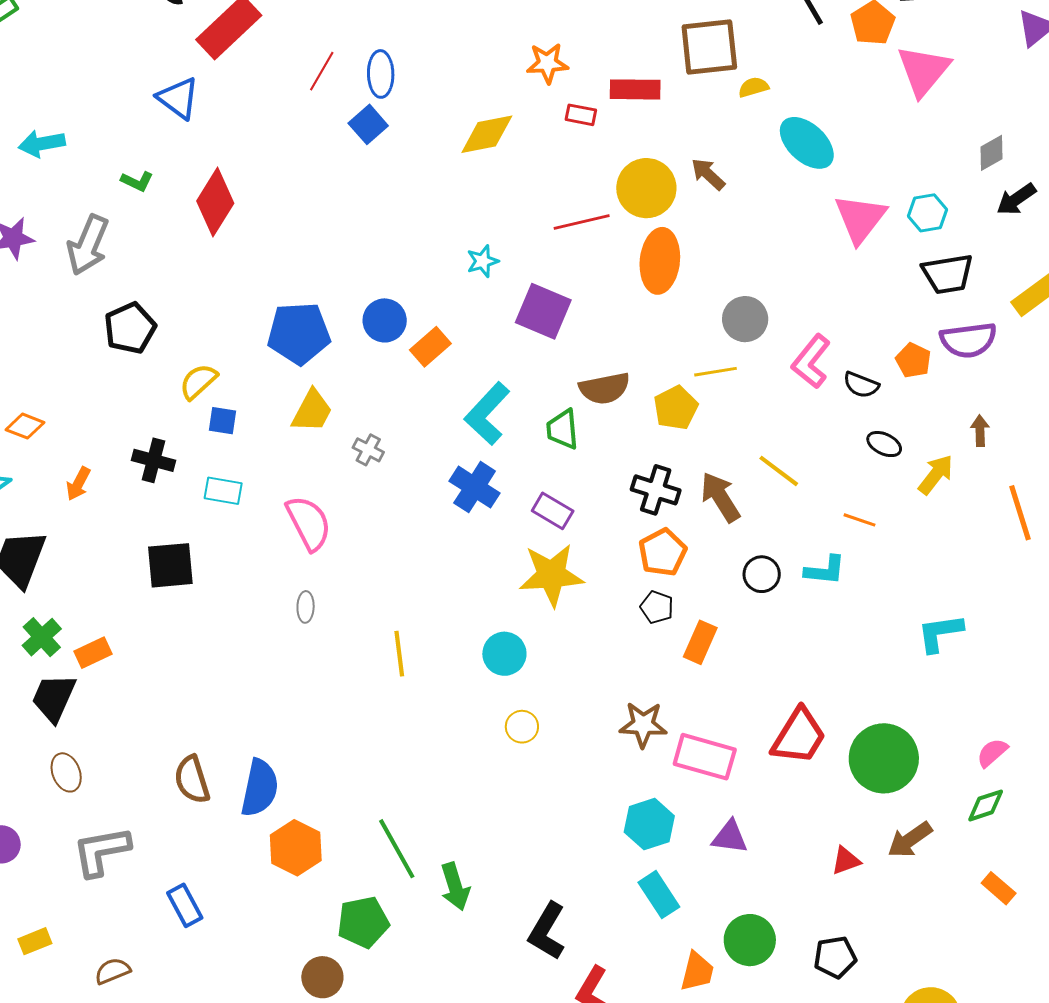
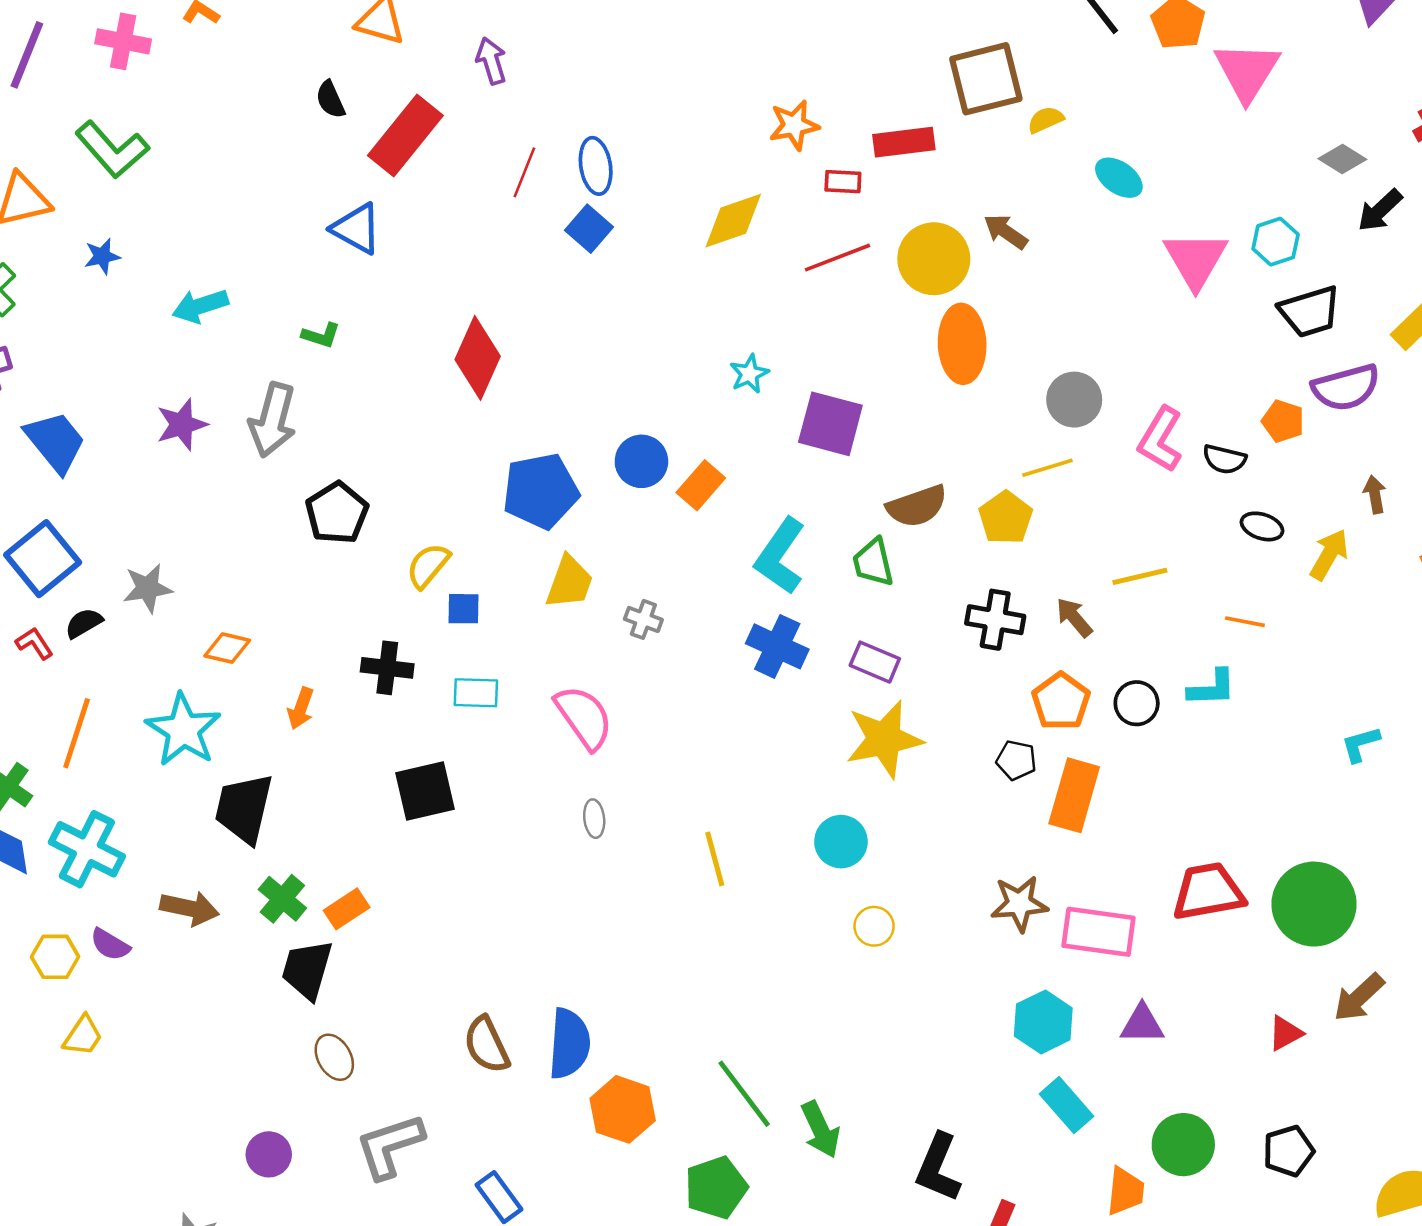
cyan ellipse: (807, 143) -> (1119, 178), size x0.7
gray diamond: (992, 153) -> (1342, 159), turned 69
red diamond: (215, 202) -> (478, 358), moved
red line: (582, 222) -> (838, 258), moved
yellow line: (779, 471) -> (1140, 576), turned -42
brown arrow: (720, 497) -> (1074, 617), size x0.7
orange pentagon: (663, 552) -> (1061, 701), moved
cyan L-shape: (940, 633) -> (1361, 744), size x0.7
orange rectangle: (700, 642) -> (1074, 795), size x1.4
red trapezoid: (799, 736) -> (1208, 892), turned -124

